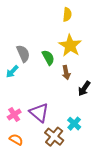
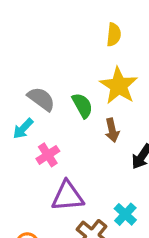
gray semicircle: (23, 54) -> (41, 99), turned -30
purple triangle: (39, 113) -> (68, 196), turned -45
pink cross: (14, 115) -> (48, 155), moved

